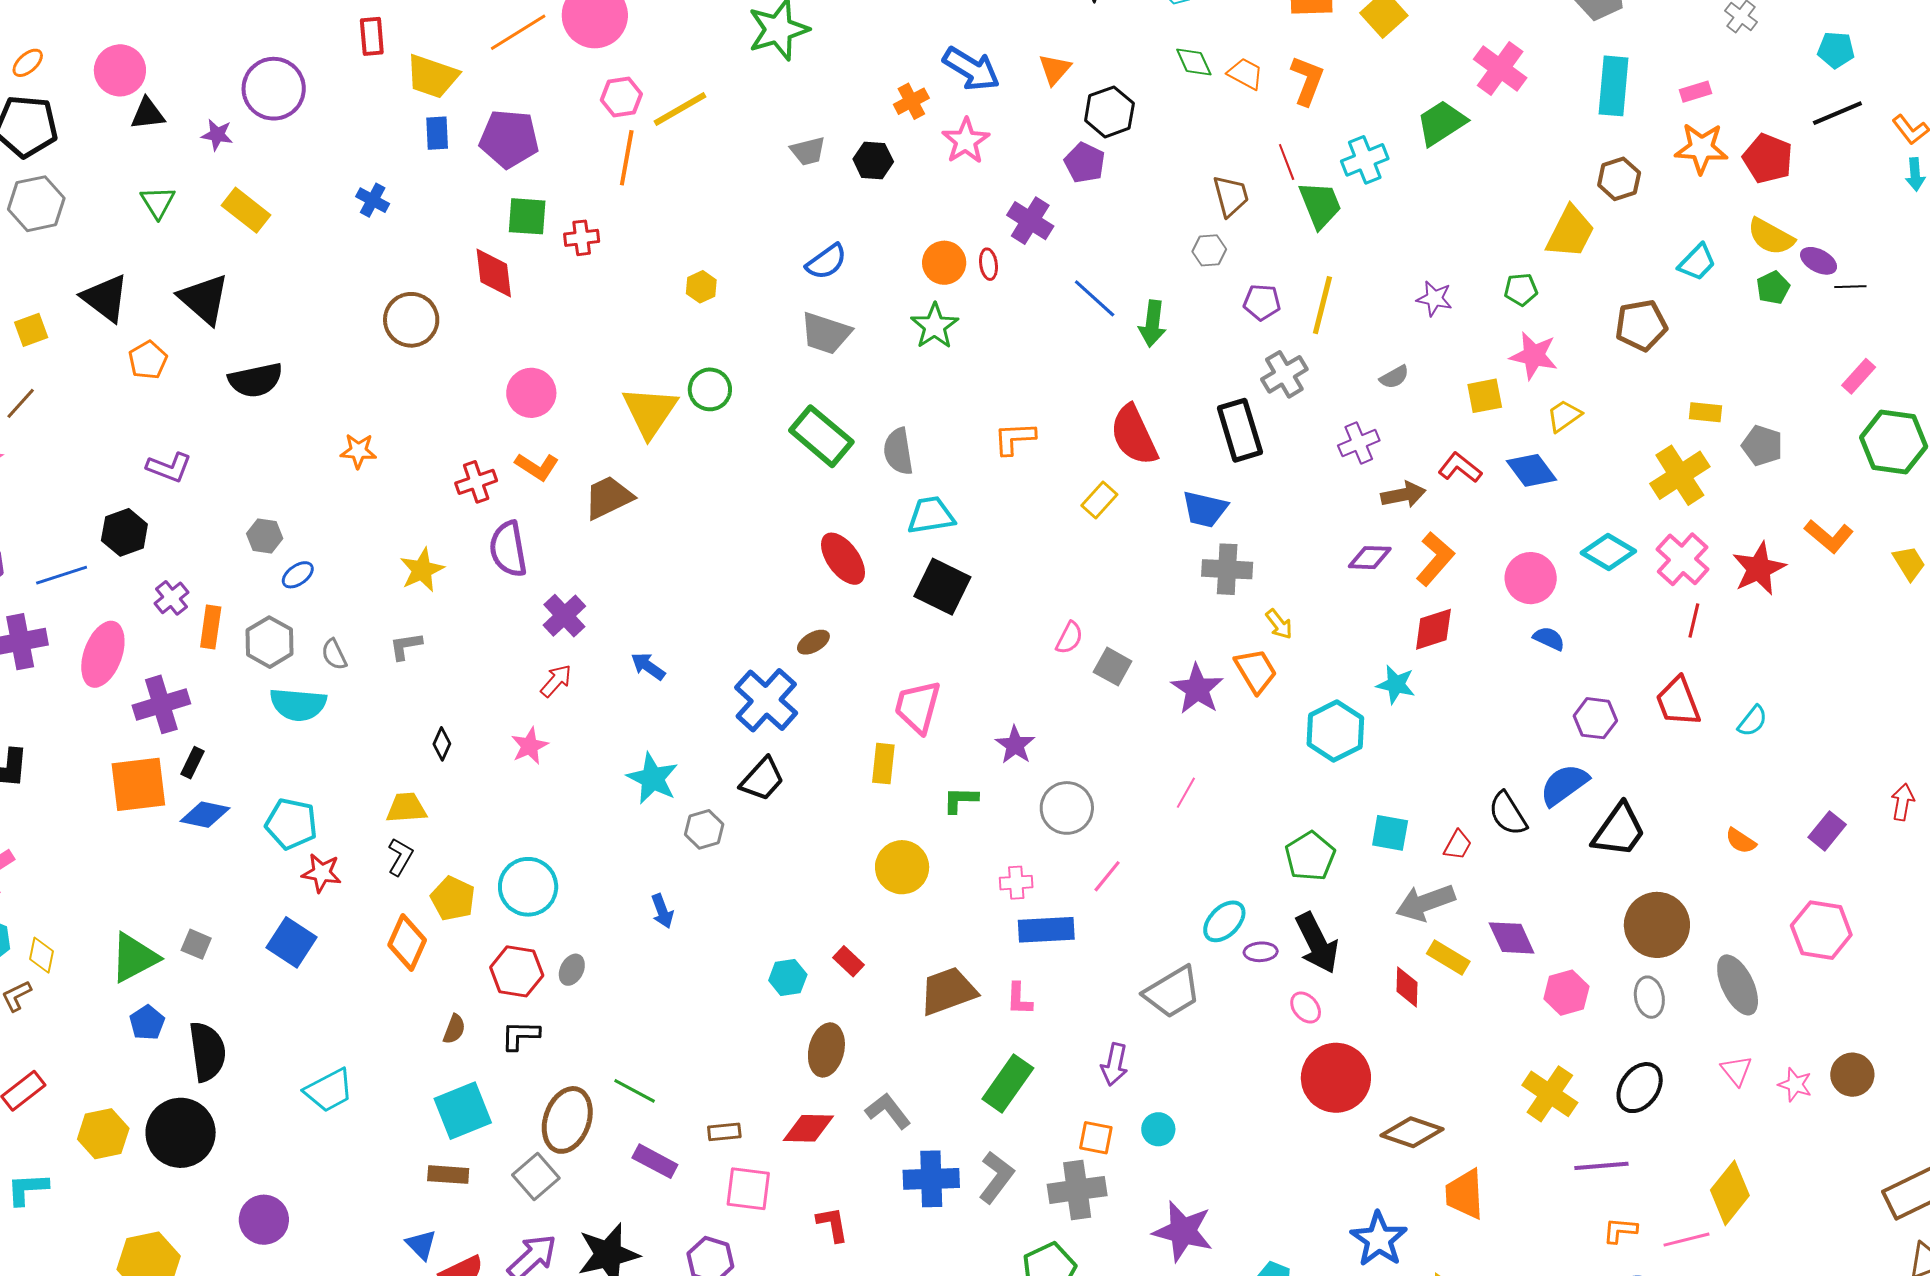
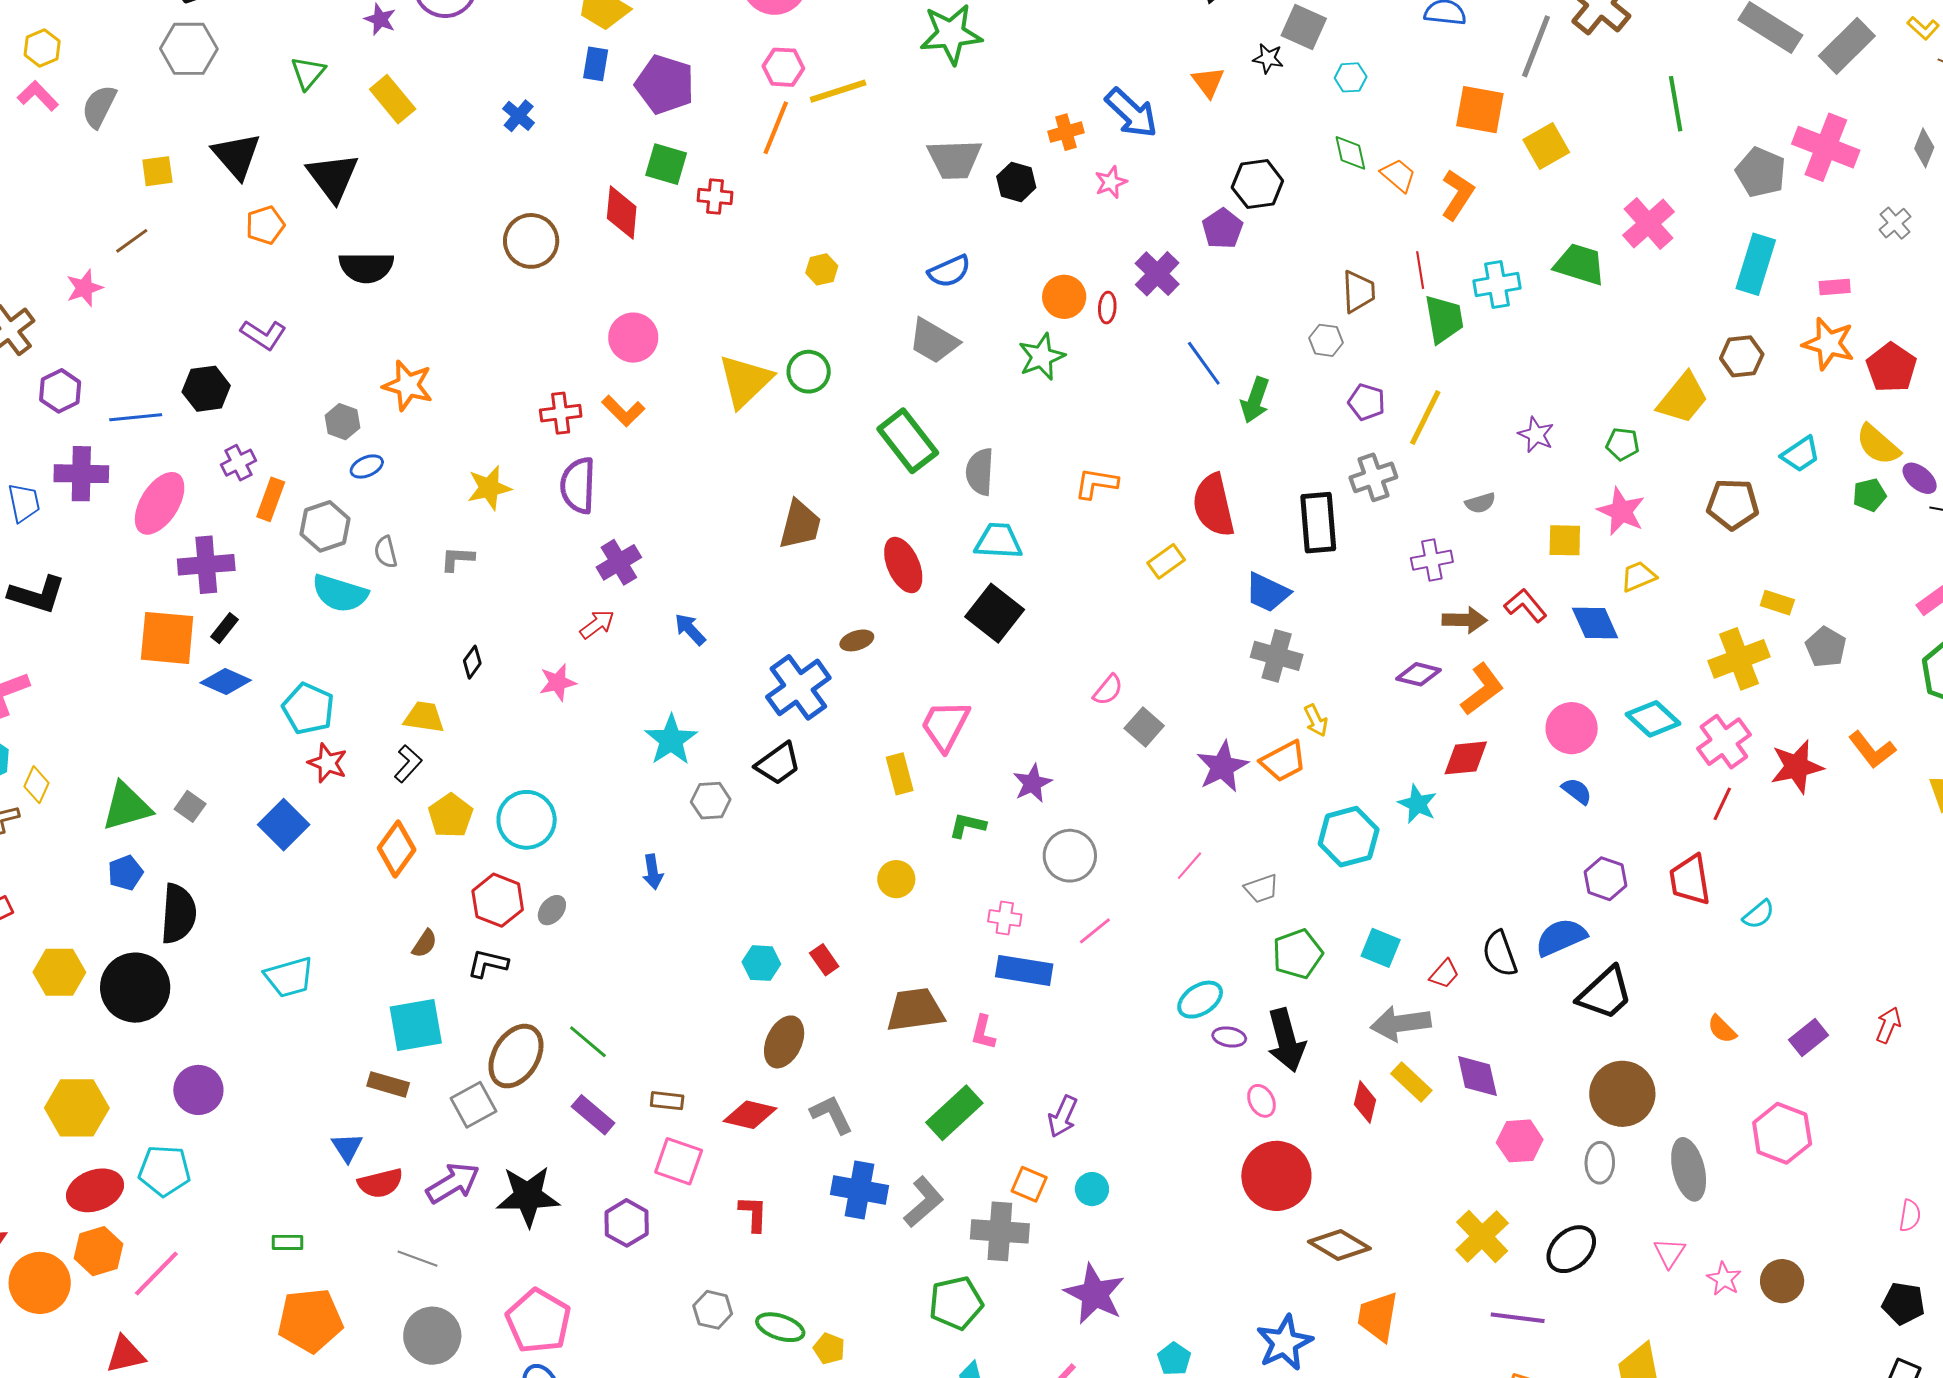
orange triangle: (1055, 69) -> (1208, 82), moved, turned -30
green trapezoid: (1441, 123) -> (1580, 264), turned 38
pink star: (966, 141) -> (1111, 182), size x0.7
gray trapezoid: (808, 151) -> (954, 159), size x1.5
orange star: (358, 451) -> (408, 385), moved, size x1.4
brown trapezoid: (608, 497) -> (800, 525), moved, turned 118
orange trapezoid: (1256, 671) -> (1283, 761), turned 81
yellow rectangle: (883, 764) -> (900, 774), turned -33
yellow circle: (902, 867) -> (896, 879), size x0.7
gray trapezoid: (1172, 992) -> (1261, 889), moved, size x0.6

